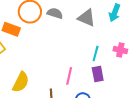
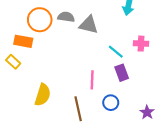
gray triangle: (87, 18) -> (89, 25), moved
cyan line: (96, 53) -> (116, 52), turned -56

